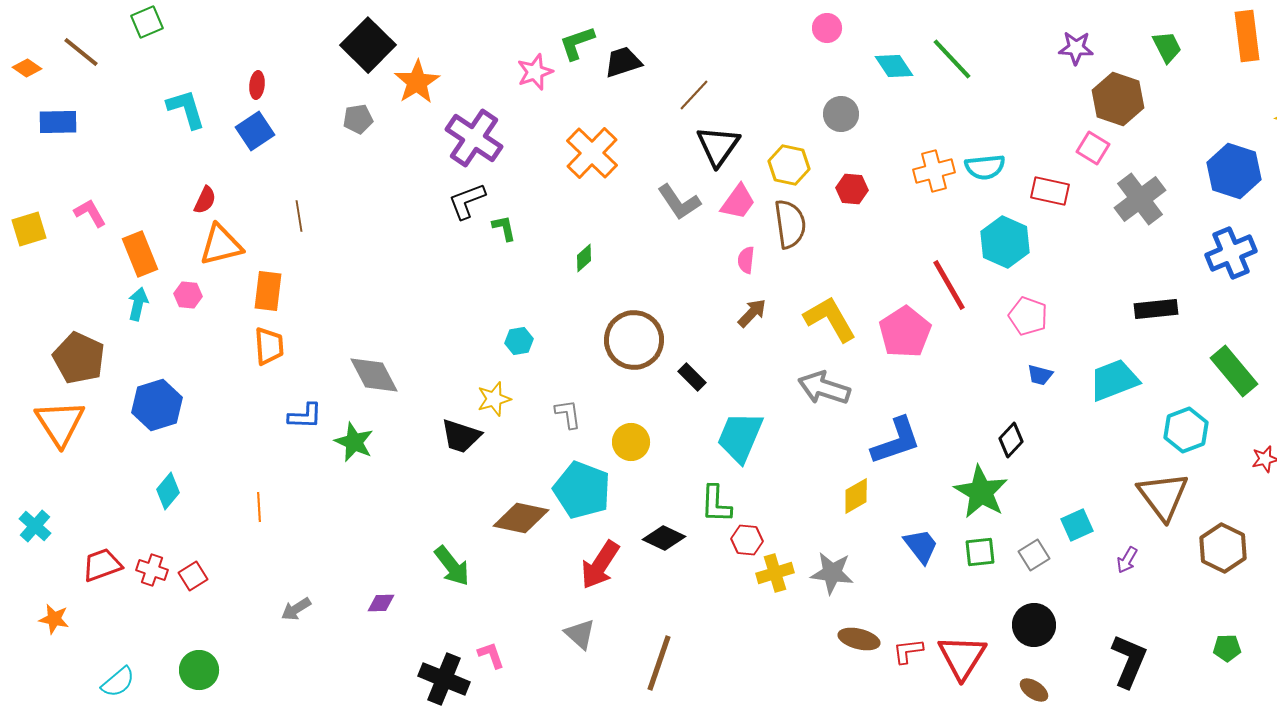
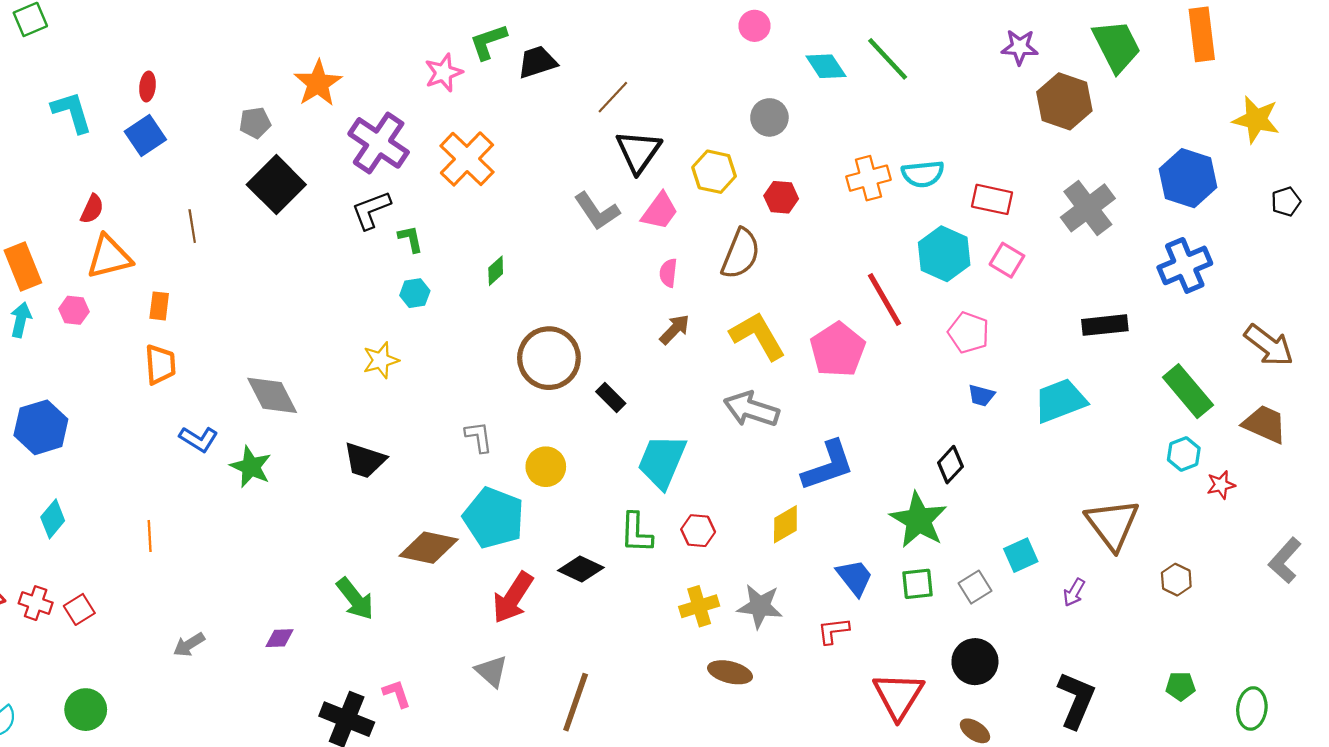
black square: (368, 45) -> (276, 185), moved
green trapezoid: (1167, 47) -> (1117, 46), size x1.6
pink square: (1093, 148) -> (1007, 260), moved
orange cross: (592, 153) -> (467, 159), moved
brown semicircle: (790, 224) -> (741, 254), moved, turned 30
orange rectangle: (268, 291) -> (159, 306), size x0.7
cyan hexagon: (519, 341) -> (415, 293), moved
yellow star: (494, 399) -> (381, 360), moved
blue L-shape: (305, 416) -> (199, 439), turned 30
cyan hexagon: (1186, 430) -> (1184, 454), moved, size x0.7
red hexagon: (747, 540) -> (698, 531), moved
brown hexagon: (1223, 548) -> (1176, 580), size x0.6
brown ellipse: (859, 639) -> (730, 672), moved
red L-shape: (908, 651) -> (833, 631), moved

